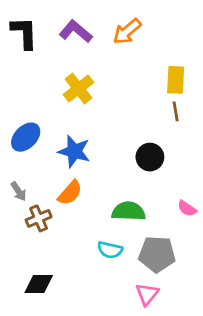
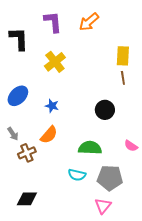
purple L-shape: (76, 31) -> (53, 22), turned 45
black L-shape: (24, 33) -> (19, 39), moved
blue star: (74, 151) -> (52, 106), size x0.6

